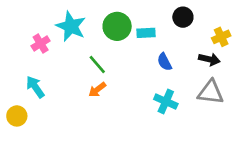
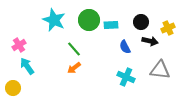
black circle: (183, 17) -> (141, 22), moved
pink cross: (41, 43) -> (19, 45), moved
black arrow: (209, 59) -> (150, 41), moved

